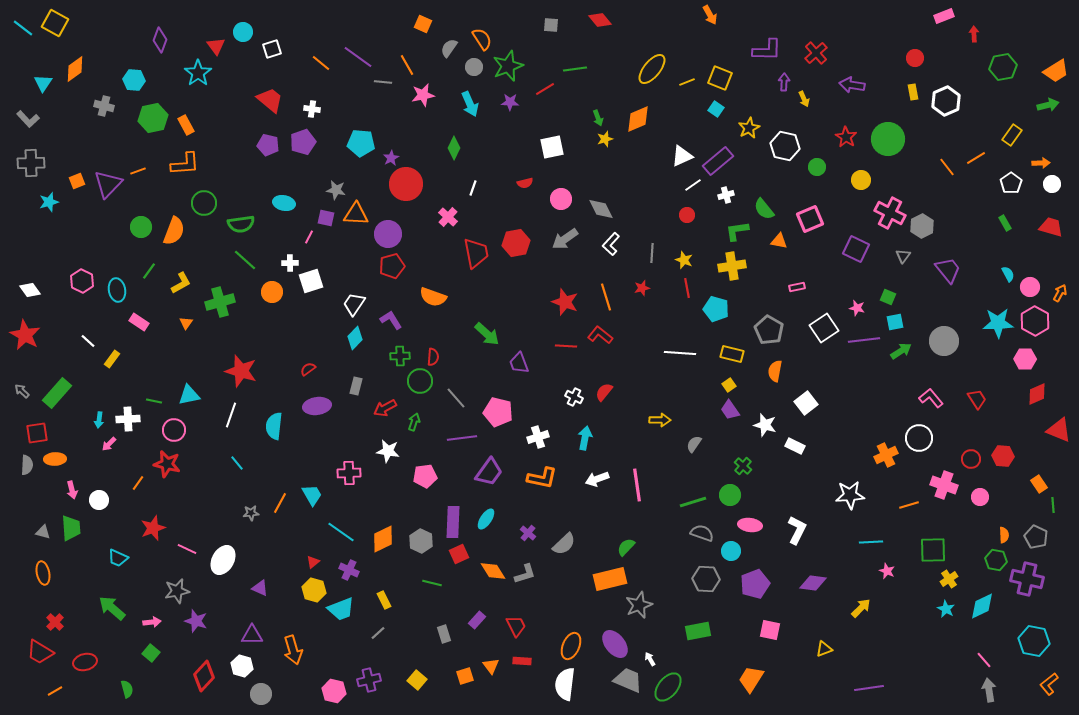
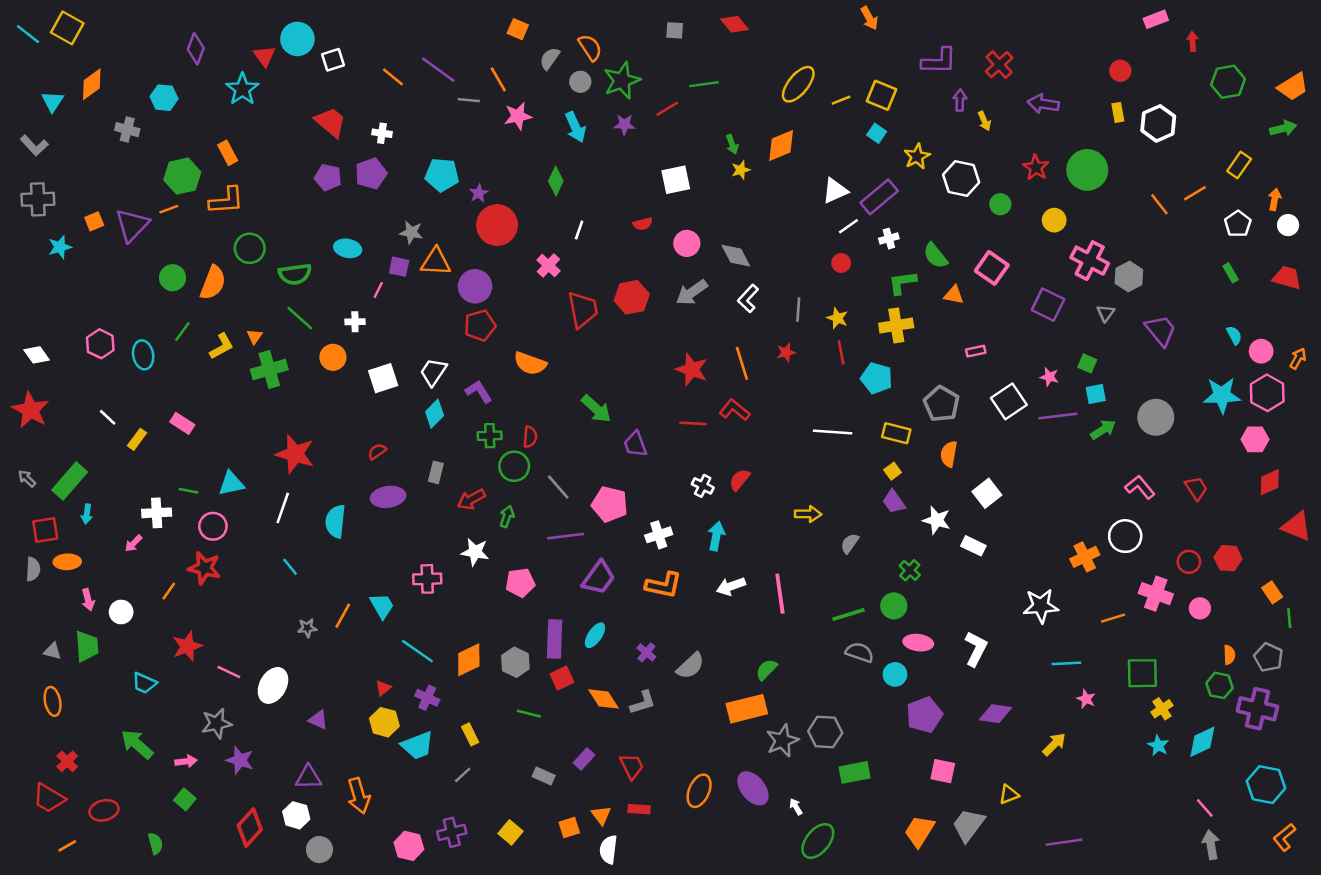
cyan circle: (243, 32) -> (297, 39), size x1.4
green hexagon: (153, 118) -> (182, 176), moved
orange arrow: (1041, 163) -> (1275, 199), turned -78
pink square: (810, 219) -> (992, 268), turned -32
white square: (311, 281) -> (383, 378), moved
pink rectangle: (139, 322) -> (182, 423), moved
orange triangle: (186, 323) -> (255, 336), moved
cyan arrow: (99, 420) -> (87, 514), moved
gray hexagon: (706, 579) -> (825, 732), moved
gray rectangle: (444, 634) -> (544, 776), turned -48
gray trapezoid: (628, 680) -> (968, 825), moved, turned -76
white semicircle: (565, 684) -> (608, 850), moved, size x0.7

